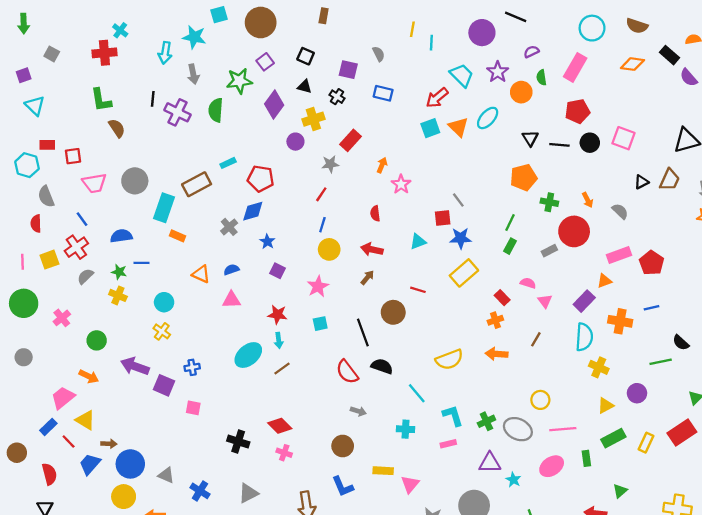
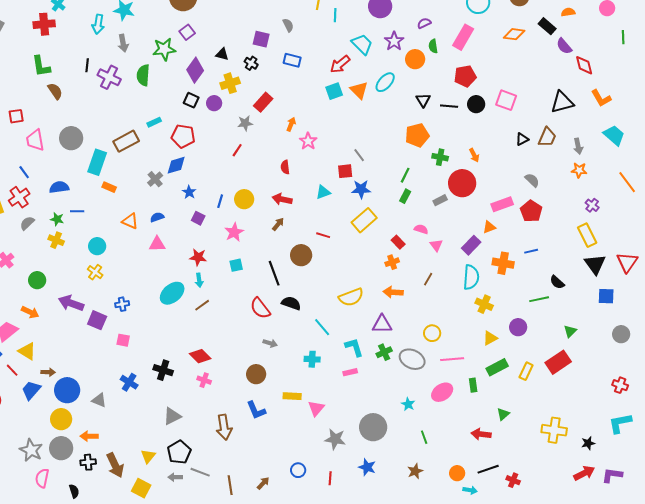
black square: (306, 56) -> (191, 100), moved
pink trapezoid: (94, 183) -> (35, 140), turned 90
gray semicircle: (620, 211) -> (532, 180), moved
blue line: (322, 225) -> (220, 201), moved
purple triangle: (490, 463) -> (382, 324), moved
blue cross: (200, 491) -> (129, 382), moved

